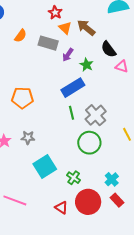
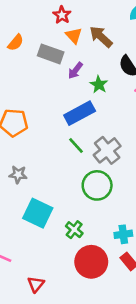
green line: (71, 113) -> (76, 146), turned -32
cyan square: (45, 167) -> (38, 213), turned -35
cyan cross: (112, 179) -> (123, 234), turned 32
red triangle: (61, 208) -> (36, 284), moved, turned 32

